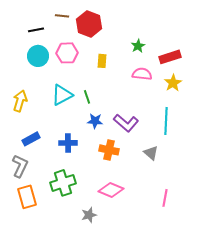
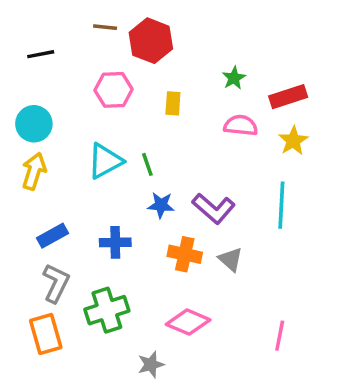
black line: (36, 30) -> (41, 54), moved
cyan circle: (38, 56) -> (34, 124), moved
gray triangle: (151, 153) -> (231, 259), moved
gray L-shape: (20, 166) -> (56, 283), moved

